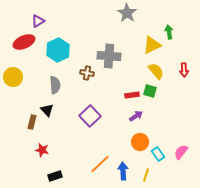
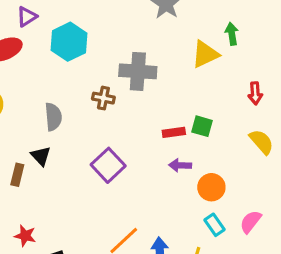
cyan hexagon: (58, 50) -> (69, 42), moved
yellow semicircle: (156, 71) -> (261, 142), moved
purple arrow: (136, 116) -> (180, 165), turned -144
orange circle: (140, 142) -> (211, 187), moved
red star: (42, 150) -> (25, 236), moved

